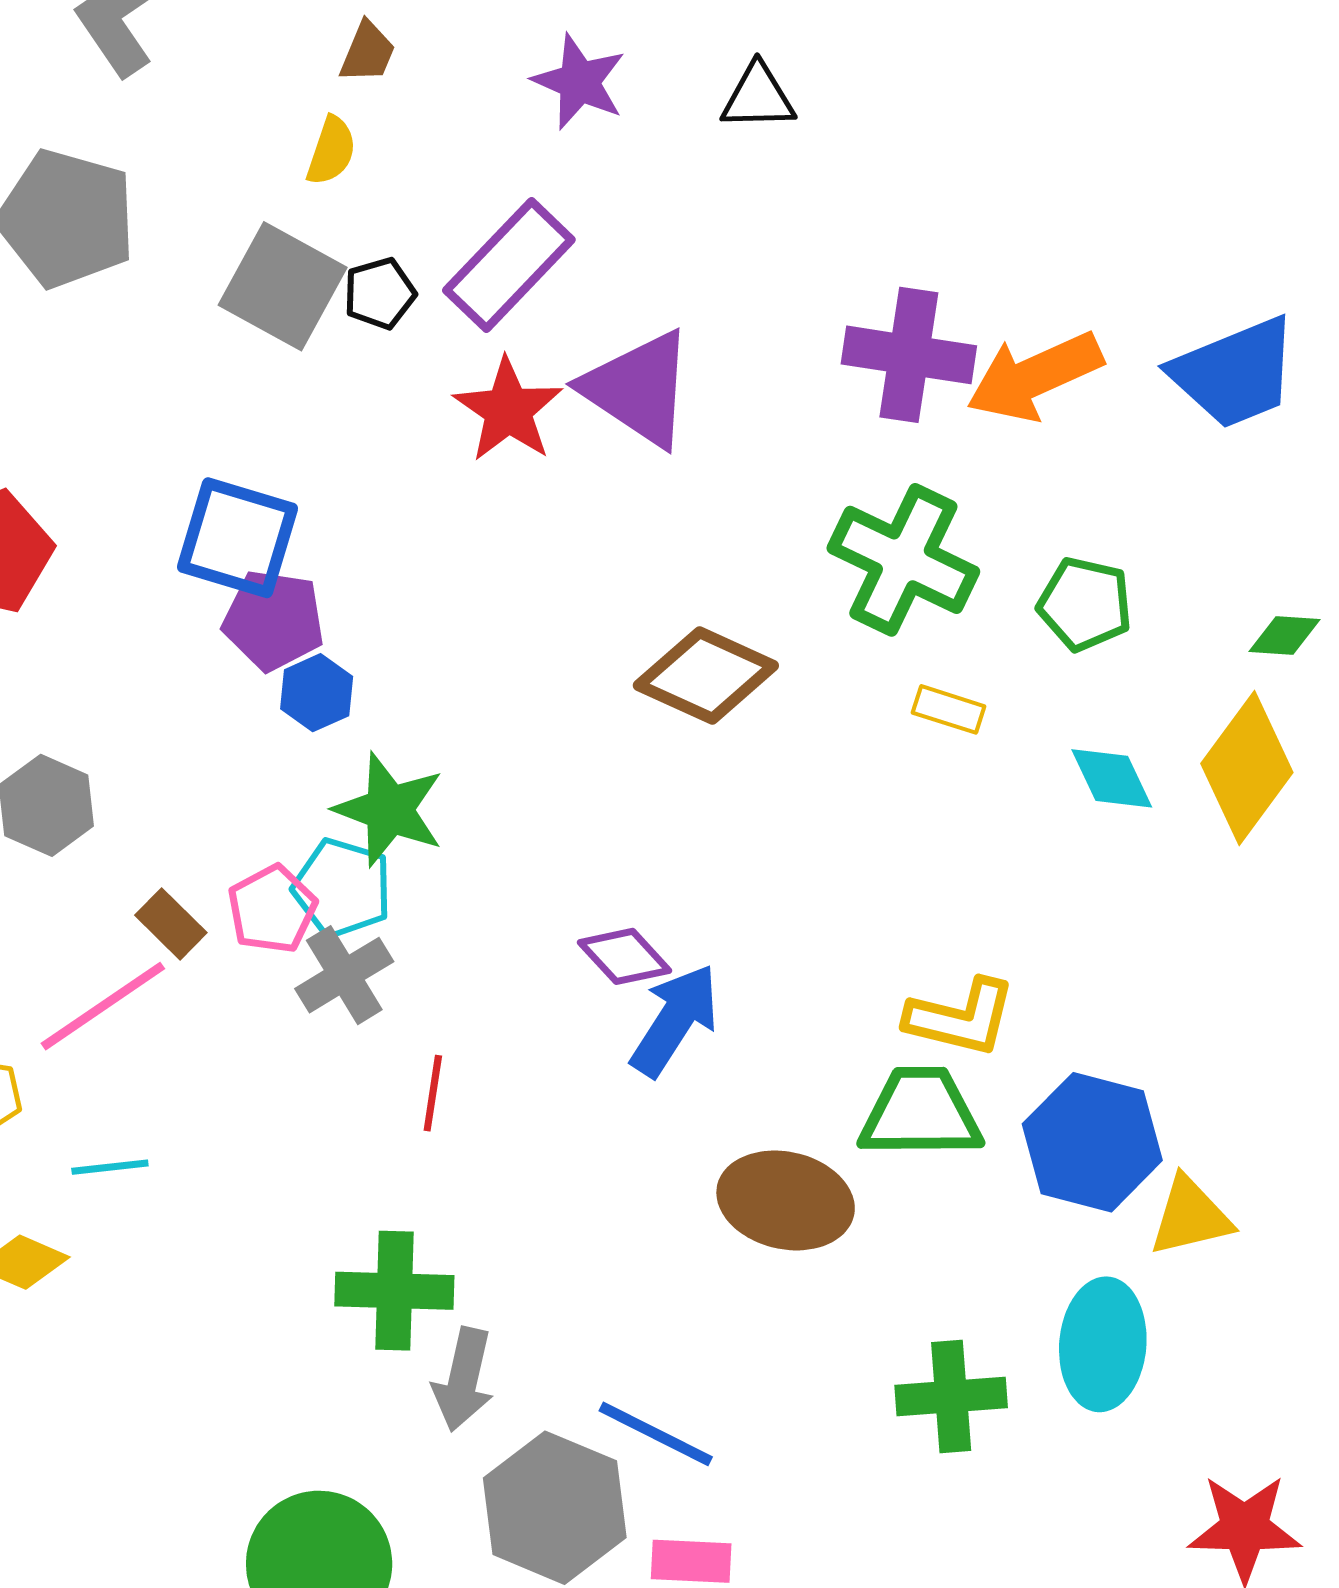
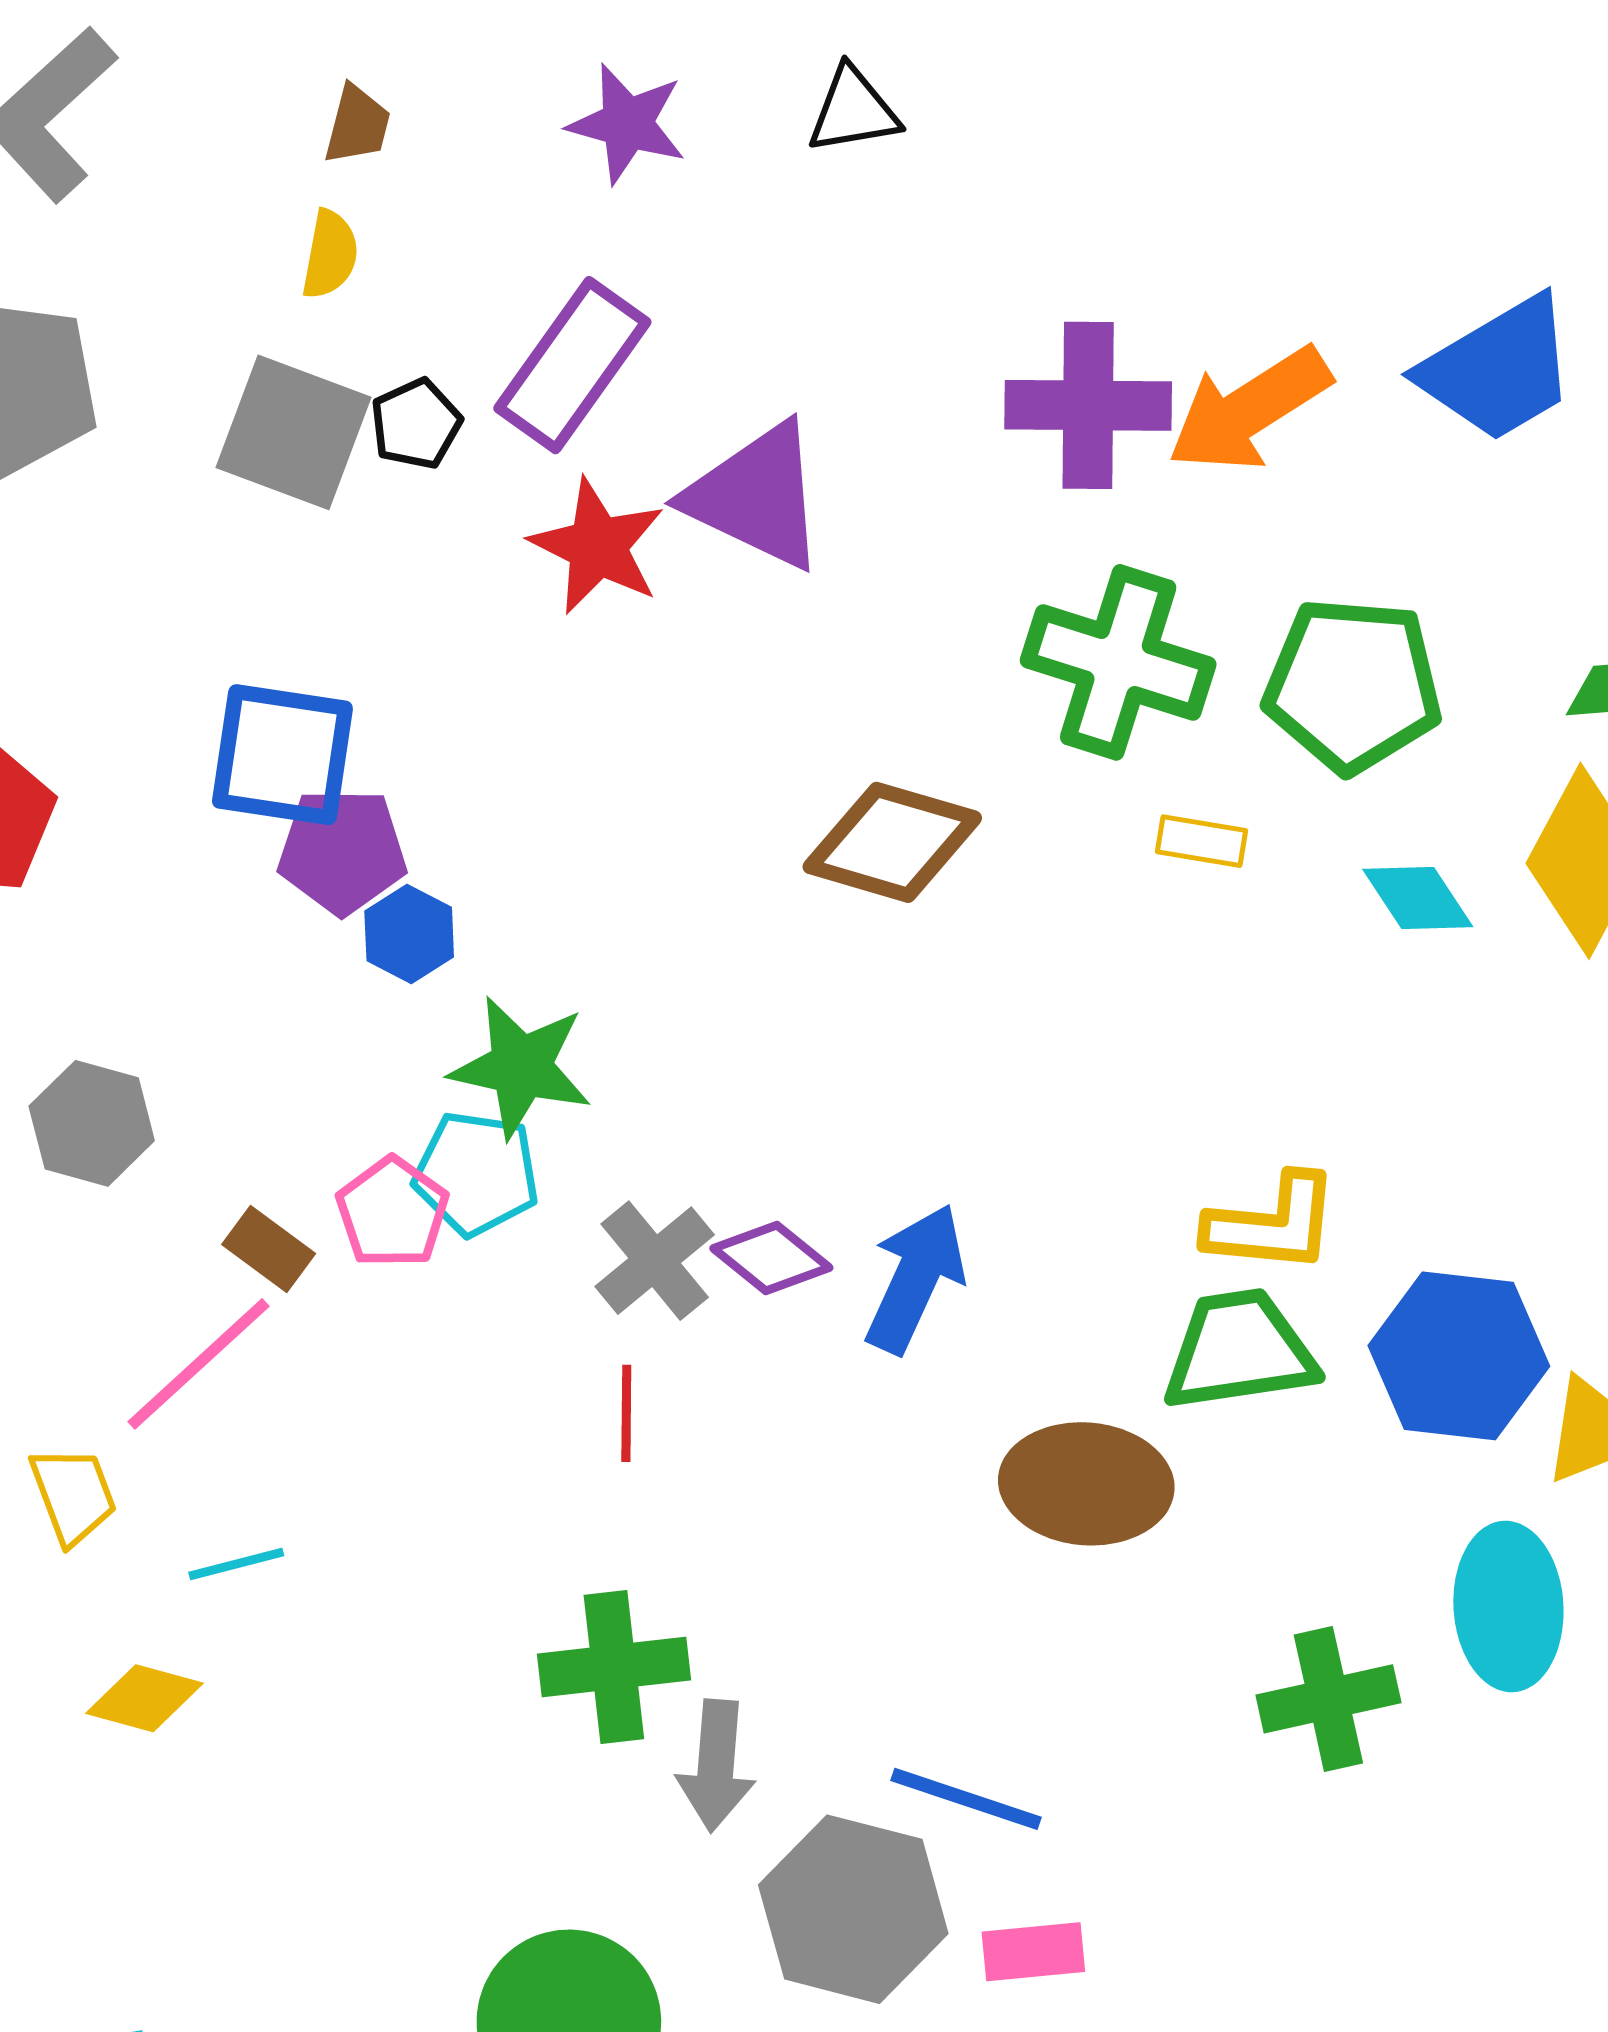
green pentagon: (1085, 604) -> (1353, 685), size x1.5
purple diamond: (625, 956) -> (771, 1258), moved
gray cross: (344, 975) -> (655, 1261), moved

